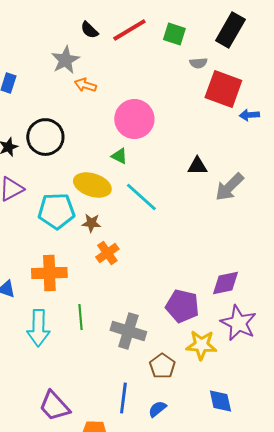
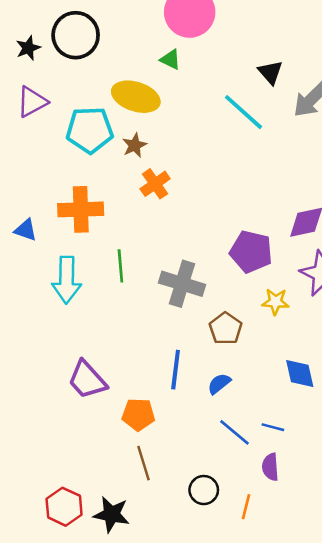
black triangle: (197, 166) -> (270, 72), turned 50
cyan line: (141, 197) -> (243, 112), moved
brown star: (91, 223) -> (135, 145), turned -30
yellow star: (201, 345) -> (275, 302), size x0.7

